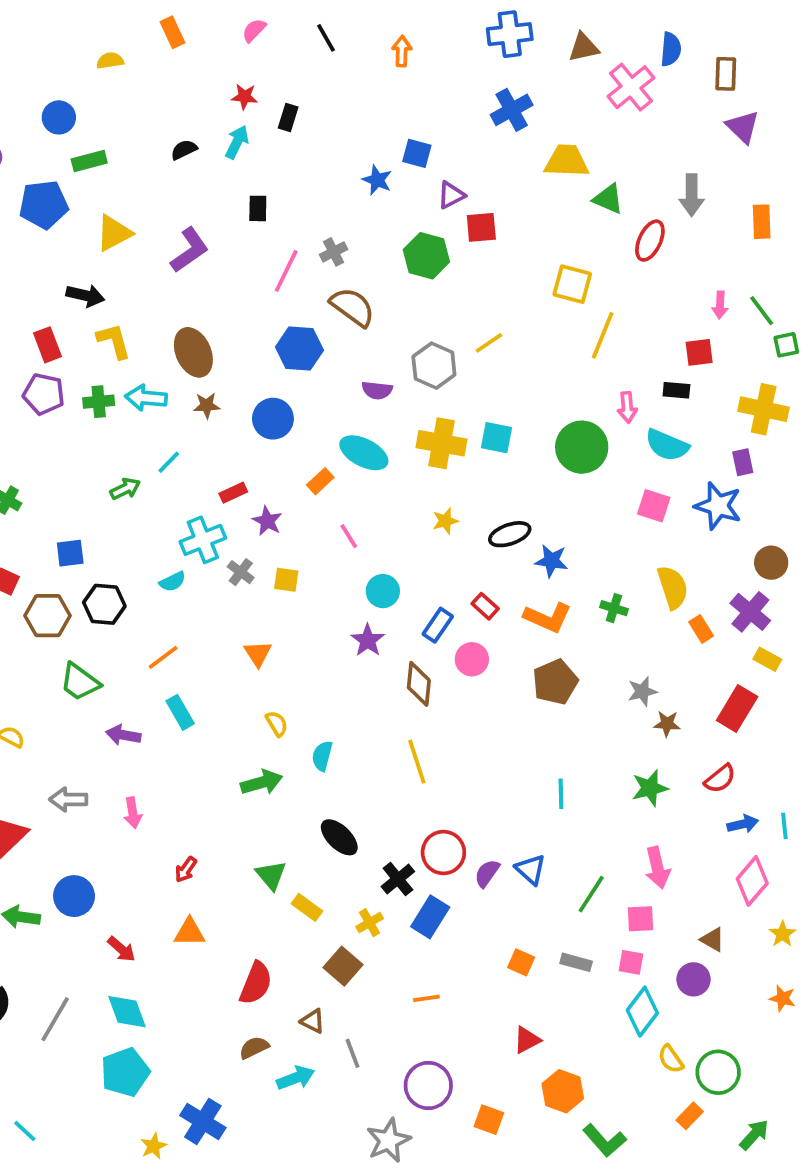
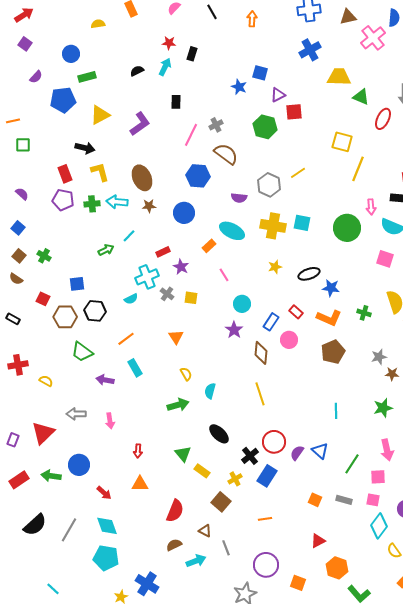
red arrow: (186, 870) -> (138, 451), turned -32
cyan pentagon: (125, 1072) -> (106, 558), turned 30

